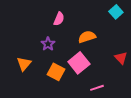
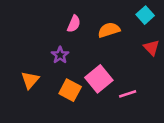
orange semicircle: (87, 37) -> (109, 30), moved
red triangle: (121, 58) -> (151, 48), moved
pink line: (97, 88) -> (128, 94), moved

